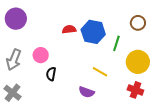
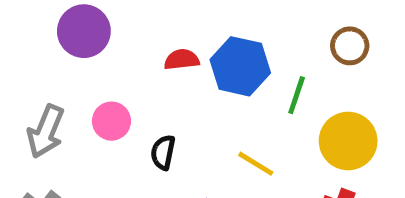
purple circle: (16, 19) -> (84, 31), moved
black semicircle: (51, 74) -> (163, 152), moved

